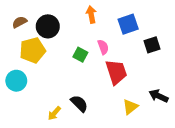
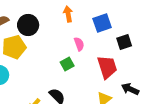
green square: (80, 55) -> (67, 64), moved, turned 32
red trapezoid: (116, 72) -> (107, 67), moved

